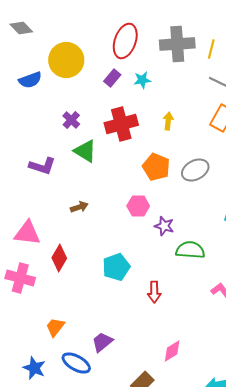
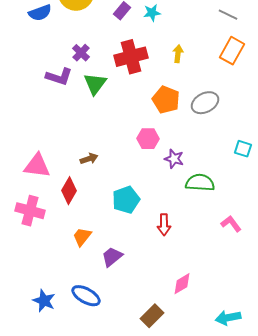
green triangle: (85, 151) -> (95, 84), turned 35
purple L-shape: (42, 166) -> (59, 77), moved
brown arrow: (79, 207) -> (89, 159), moved
orange trapezoid: (55, 327) -> (82, 237), moved
purple trapezoid: (102, 342) -> (112, 257), moved

